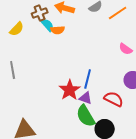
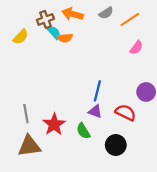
pink semicircle: (126, 49) -> (136, 48), moved, turned -88
gray line: (13, 70) -> (26, 114), moved
red star: (70, 90) -> (54, 124), moved
green semicircle: (86, 116) -> (83, 131), moved, size x0.7

